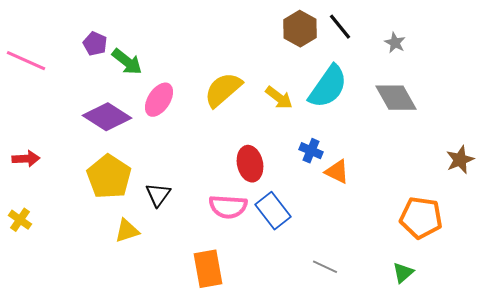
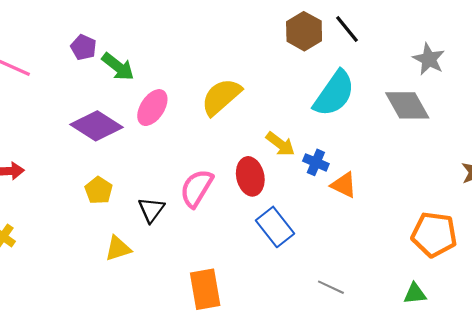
gray star: (395, 43) -> (429, 59), moved, size x1.4
yellow arrow: (279, 98) -> (280, 144), moved
yellow pentagon: (109, 177) -> (99, 190), size x0.6
pink semicircle: (228, 207) -> (196, 188), moved, turned 117
green triangle: (403, 273) -> (415, 294), turned 35

